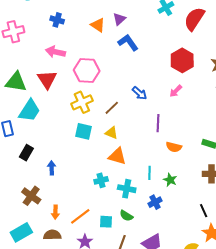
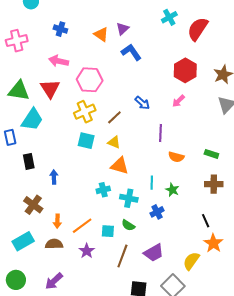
black rectangle: (26, 153) -> (29, 161), turned -42

